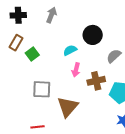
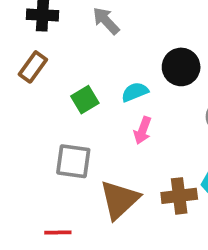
gray arrow: (51, 15) -> (106, 21), turned -70
green square: (32, 54) -> (85, 100), moved
brown cross: (96, 81) -> (179, 196), moved

